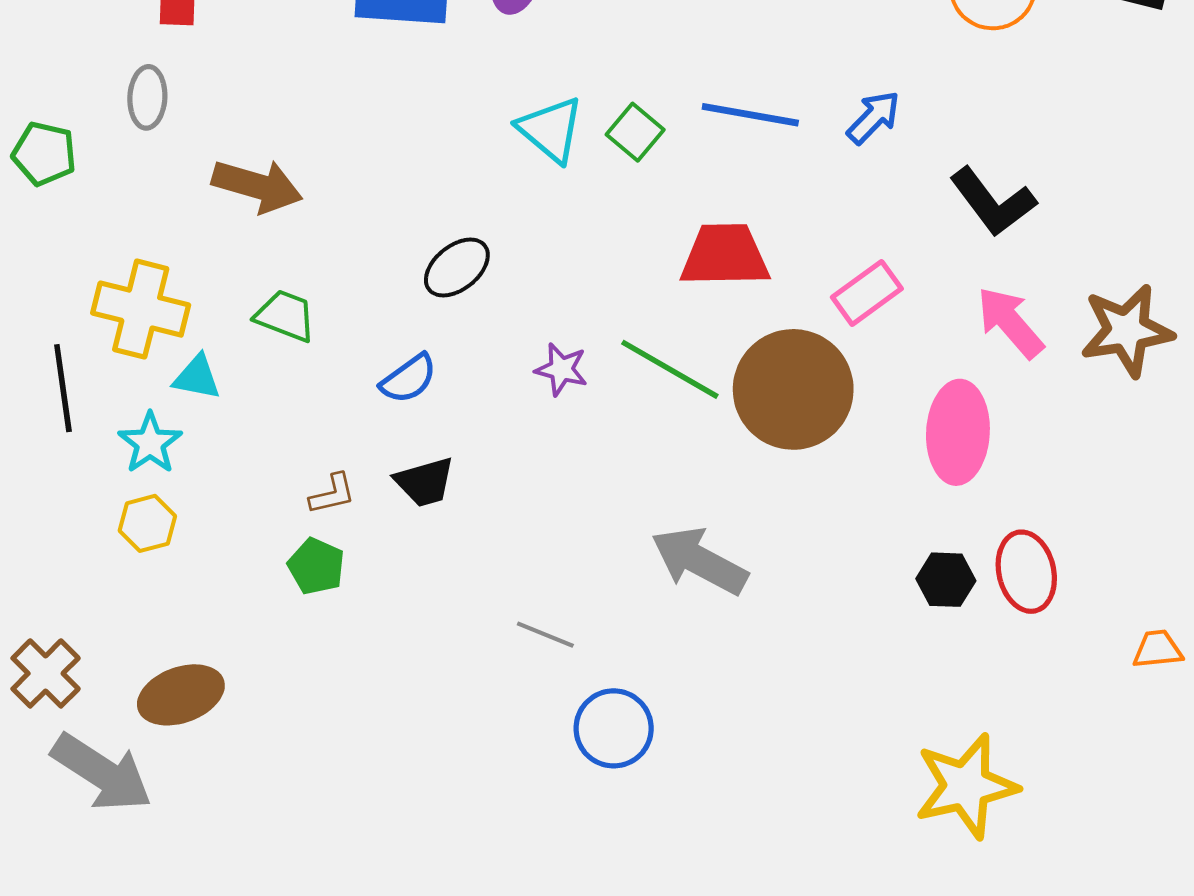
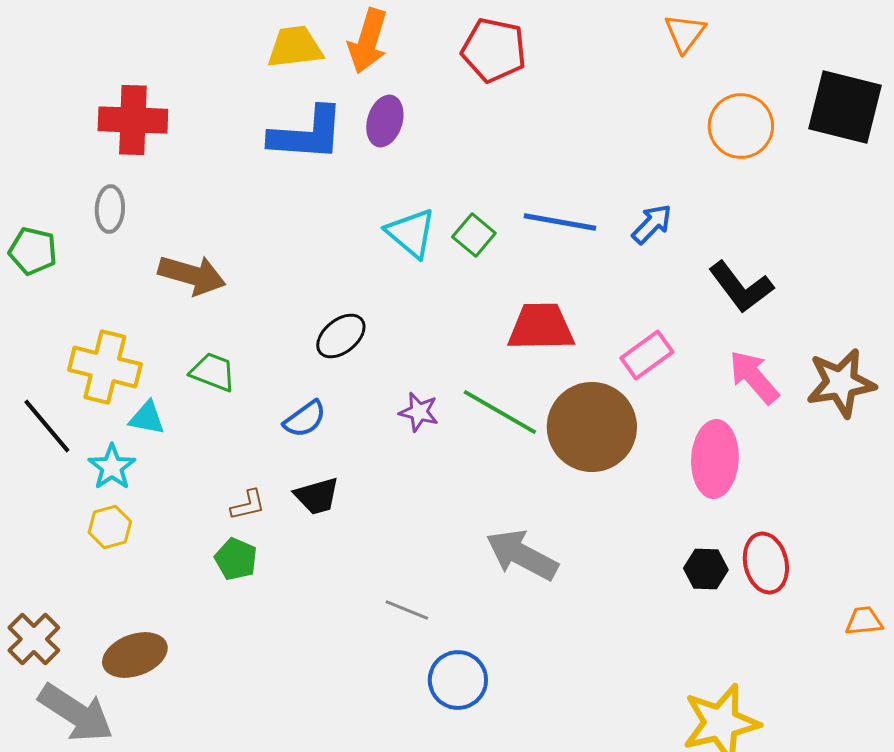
black line: (63, 388) -> (47, 426), turned -32

